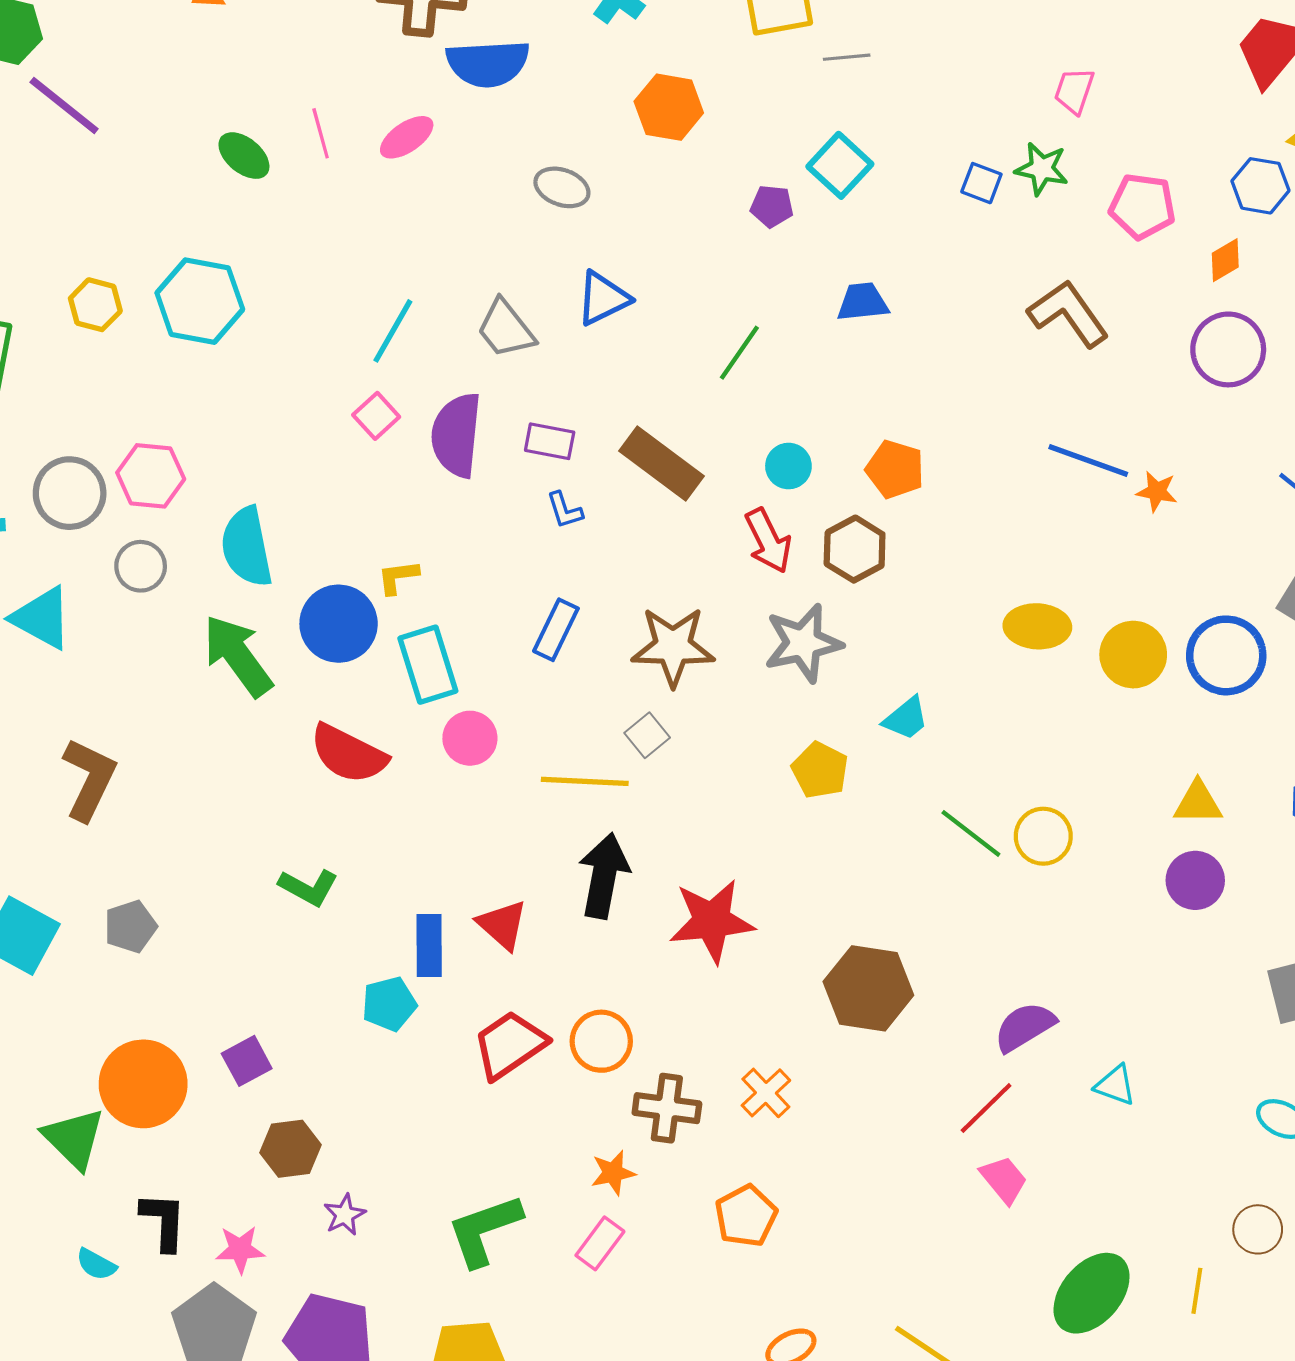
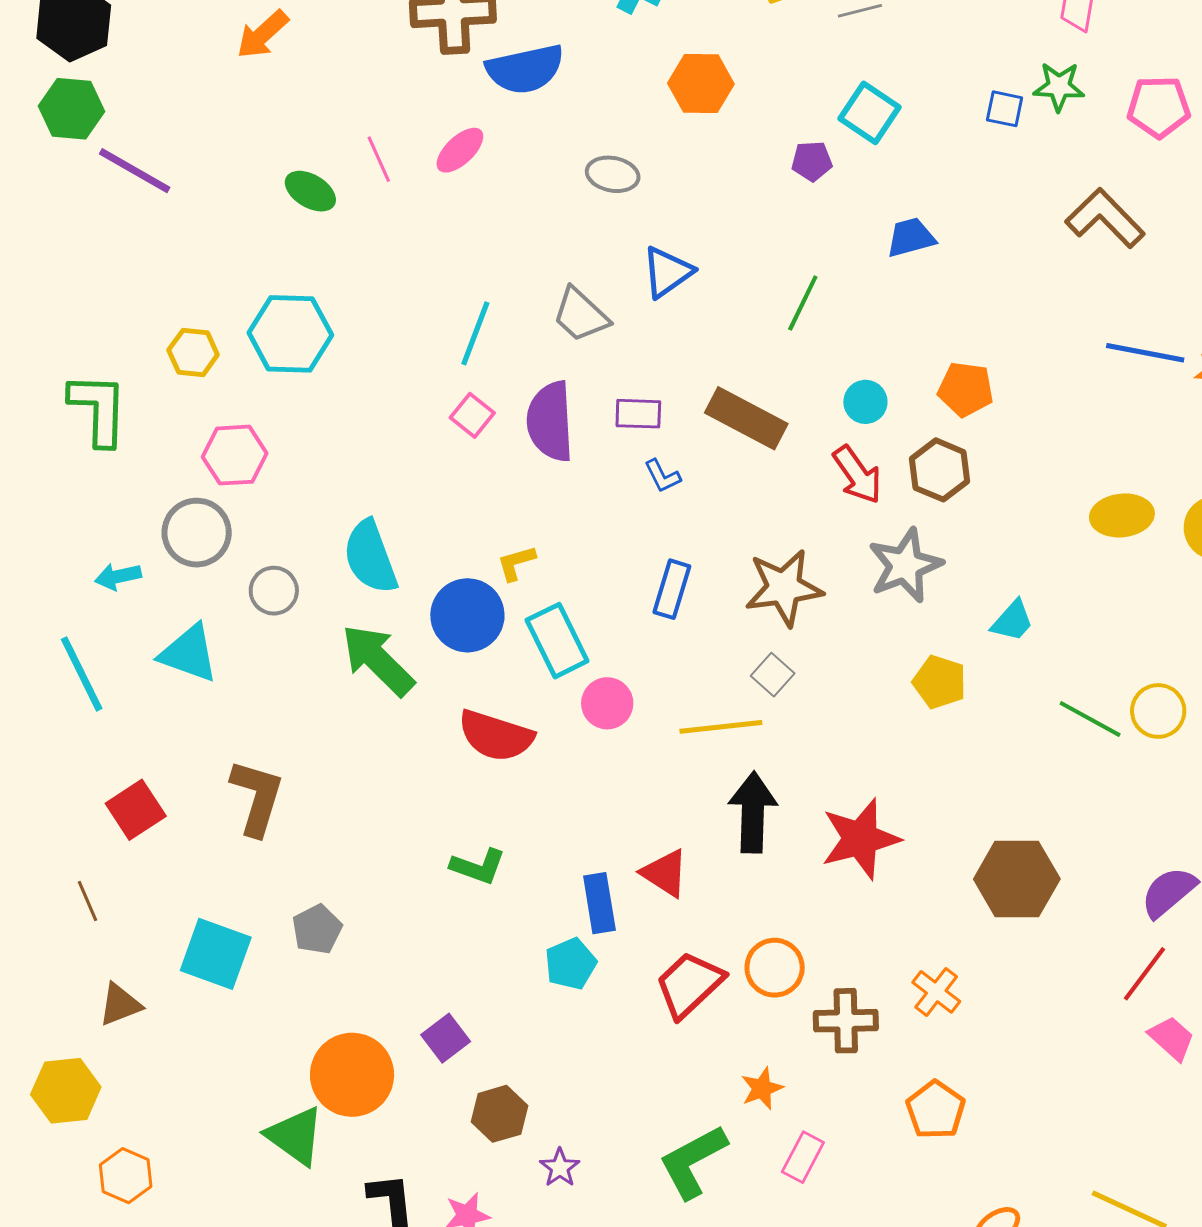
pink hexagon: (151, 476) -> (235, 455), moved
orange star: (613, 1173) -> (762, 1088), moved

